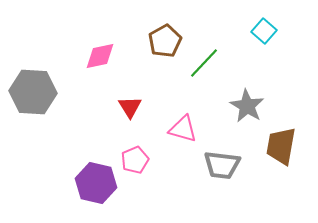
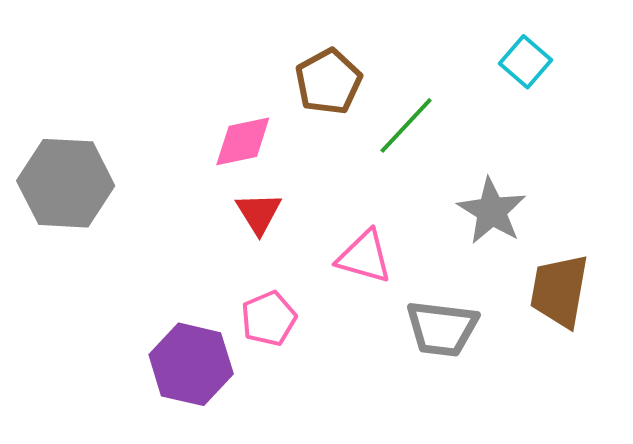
pink diamond: (100, 56) -> (243, 141), moved

